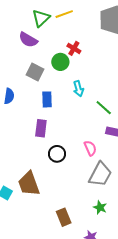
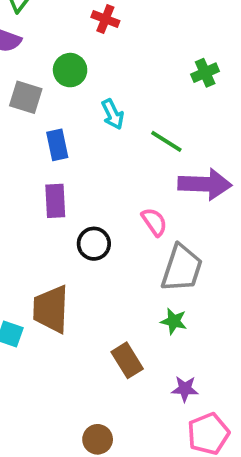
red cross: (74, 48) -> (105, 19), moved
brown trapezoid: (29, 184) -> (51, 309), turned 32
green star: (100, 207) -> (174, 321), moved

